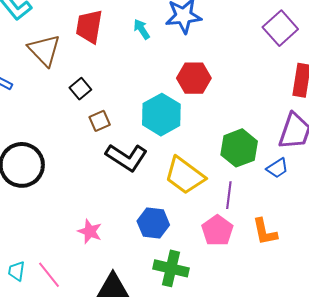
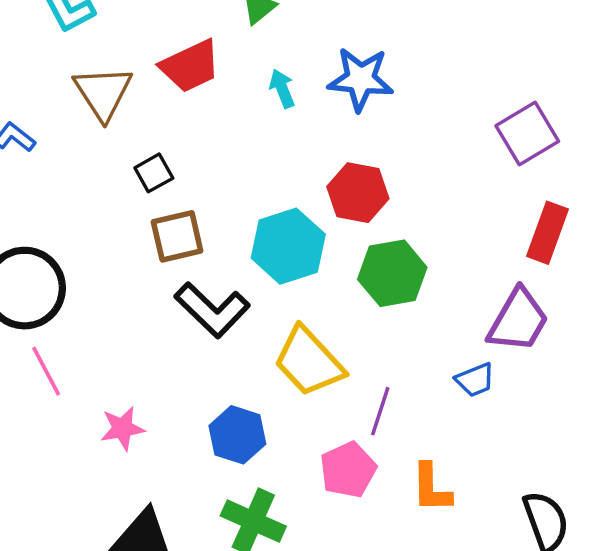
red trapezoid: (89, 26) -> (190, 66), turned -135
brown square: (100, 121) -> (177, 236), size x1.4
green hexagon: (239, 148) -> (392, 273), moved
pink star: (90, 231) -> (122, 428), turned 30
pink line: (49, 275) -> (46, 371), moved

